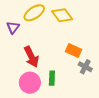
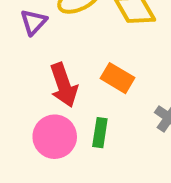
orange rectangle: (73, 51) -> (117, 78), moved

